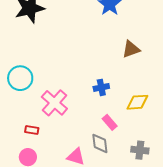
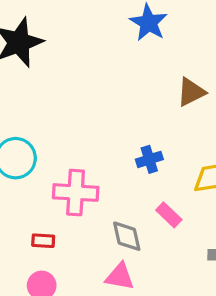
pink cross: (54, 103) -> (76, 193), turned -32
gray diamond: (100, 143) -> (127, 236), moved

